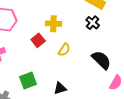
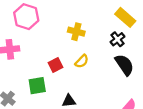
red square: (38, 40) -> (56, 65), moved
black semicircle: (101, 60) -> (124, 65), moved

